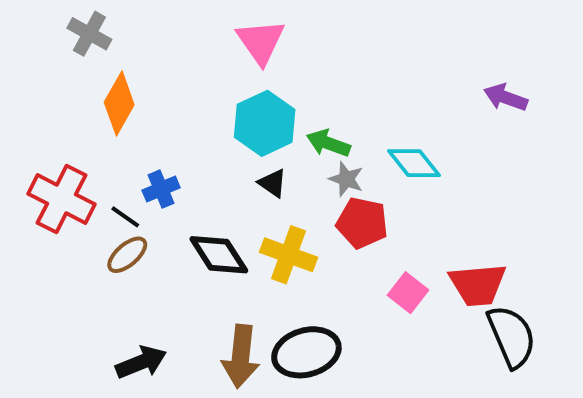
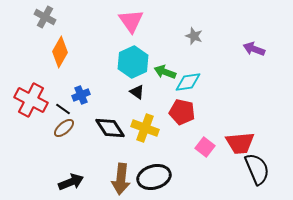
cyan diamond: (414, 163) -> (188, 82), moved, turned -60
gray star: (346, 179) -> (194, 36), moved

